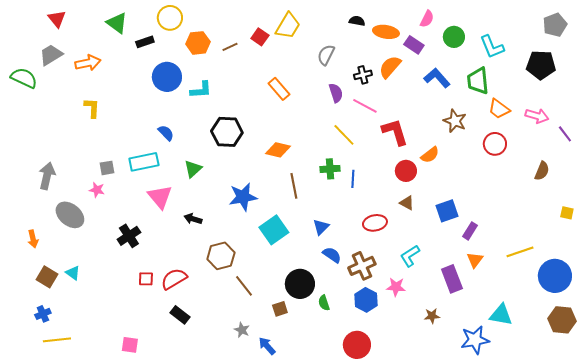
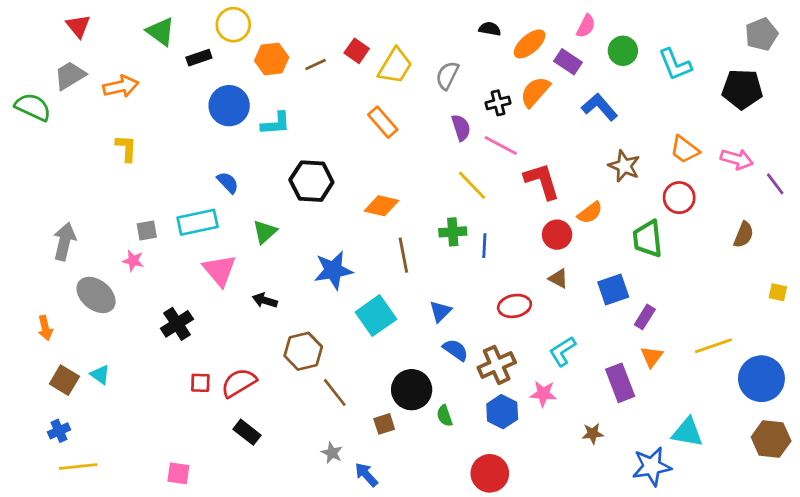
yellow trapezoid: (288, 26) -> (395, 66), moved
orange ellipse: (386, 32) -> (530, 44), turned -50
green trapezoid: (478, 81) -> (648, 239), moved

